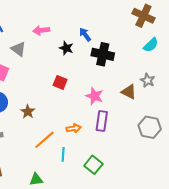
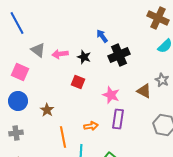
pink arrow: (41, 30) -> (60, 54), moved
black star: (66, 48) -> (84, 57), moved
black cross: (103, 54) -> (119, 55), turned -35
orange line: (44, 140) -> (63, 137), turned -60

